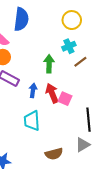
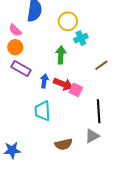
yellow circle: (72, 20) -> (68, 21), moved
brown line: (80, 62) -> (101, 65), moved
red arrow: (52, 93) -> (63, 84), turned 132

